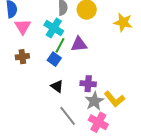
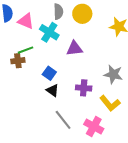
pink triangle: (23, 27) -> (26, 21), moved, turned -36
green line: (60, 45) -> (25, 50), moved, turned 42
blue square: (54, 59) -> (49, 73), moved
gray star: (94, 101) -> (113, 74), moved, turned -30

